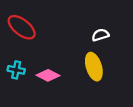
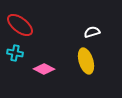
cyan cross: (16, 70) -> (15, 53), moved

